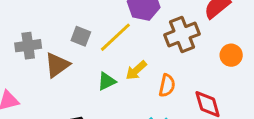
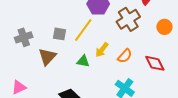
gray cross: (28, 46) -> (24, 37), moved
green triangle: (107, 81) -> (83, 61), turned 48
orange semicircle: (167, 85) -> (125, 56), turned 42

